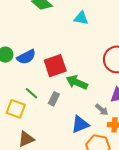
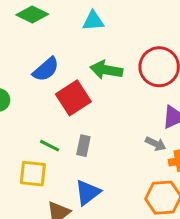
blue semicircle: (26, 57) -> (46, 69), moved
green arrow: (77, 82) -> (106, 70), moved
blue triangle: (80, 124) -> (88, 192), moved

